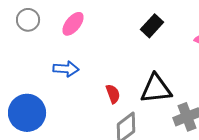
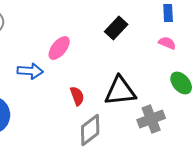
pink ellipse: (73, 24) -> (59, 48), moved

